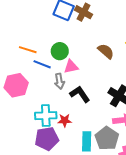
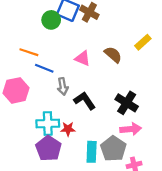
green circle: (60, 51) -> (51, 20), moved
pink triangle: (71, 67) -> (83, 58), moved, turned 35
purple pentagon: (47, 139) -> (49, 148), turned -30

